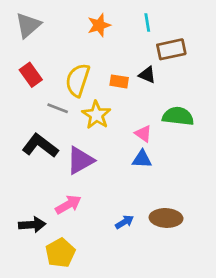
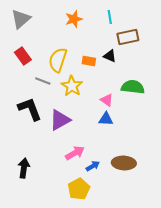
black L-shape: (40, 146) -> (30, 109), turned 32
pink arrow: (68, 205) -> (75, 153), moved
black arrow: (32, 225) -> (24, 168), turned -78
yellow pentagon: (60, 253) -> (79, 189), moved

